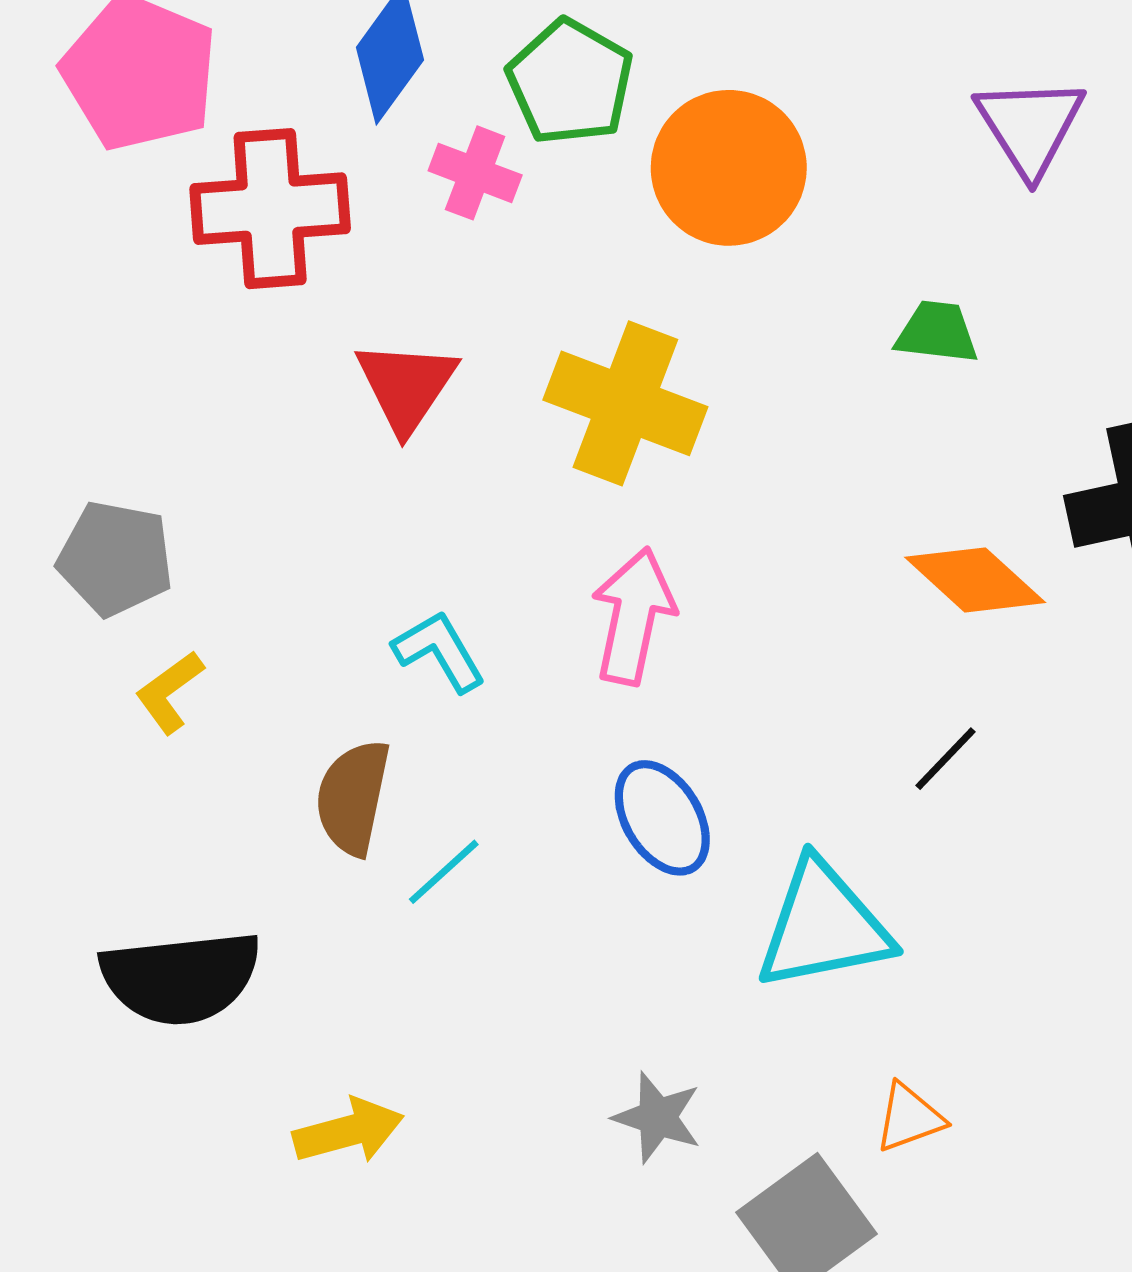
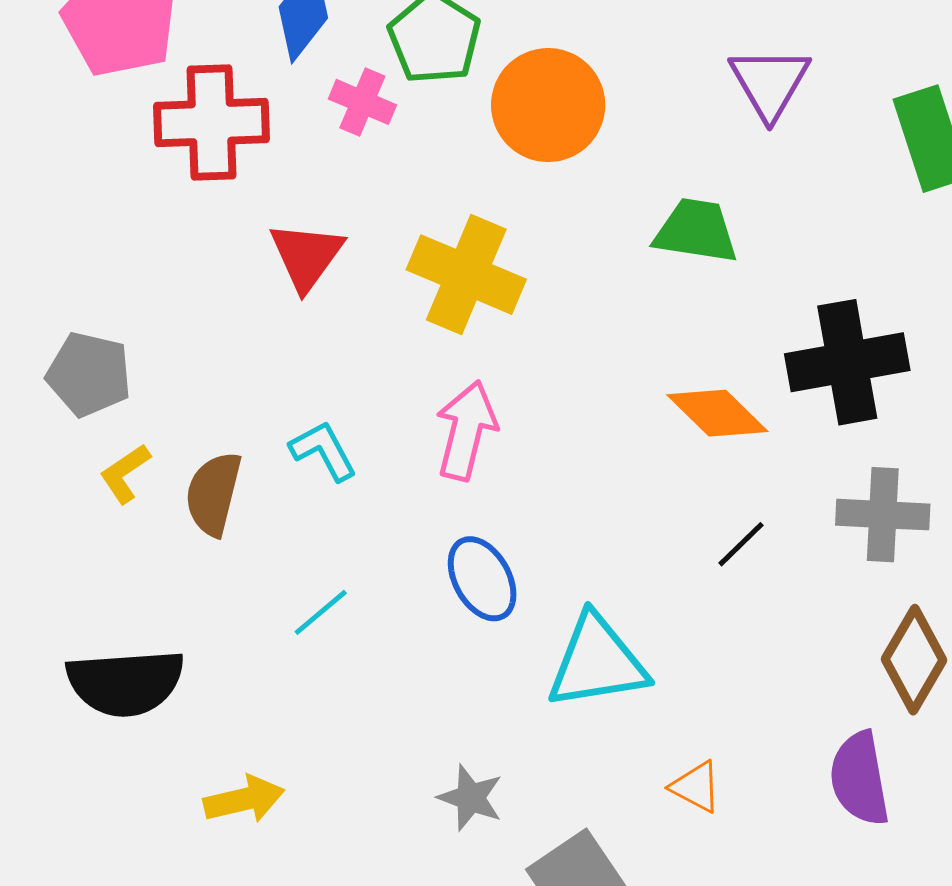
green trapezoid: (937, 332) -> (696, 231), size x1.4
black line: (945, 759) -> (741, 544), moved
brown semicircle: (353, 797) -> (213, 494), moved
orange triangle: (909, 1118) -> (696, 787), moved, turned 46

